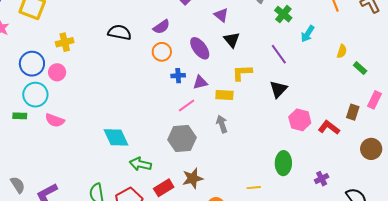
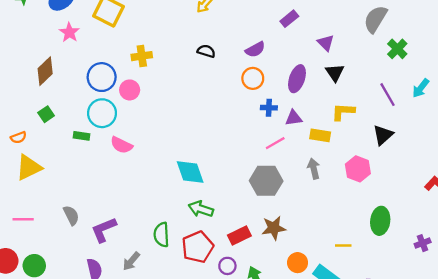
black semicircle: (120, 32) -> (206, 51), size x0.7
cyan arrow: (308, 34) -> (421, 88), moved
purple ellipse: (200, 48) -> (297, 79), turned 50
pink hexagon: (300, 120) -> (358, 169), moved
green arrow: (140, 164) -> (201, 209), moved

